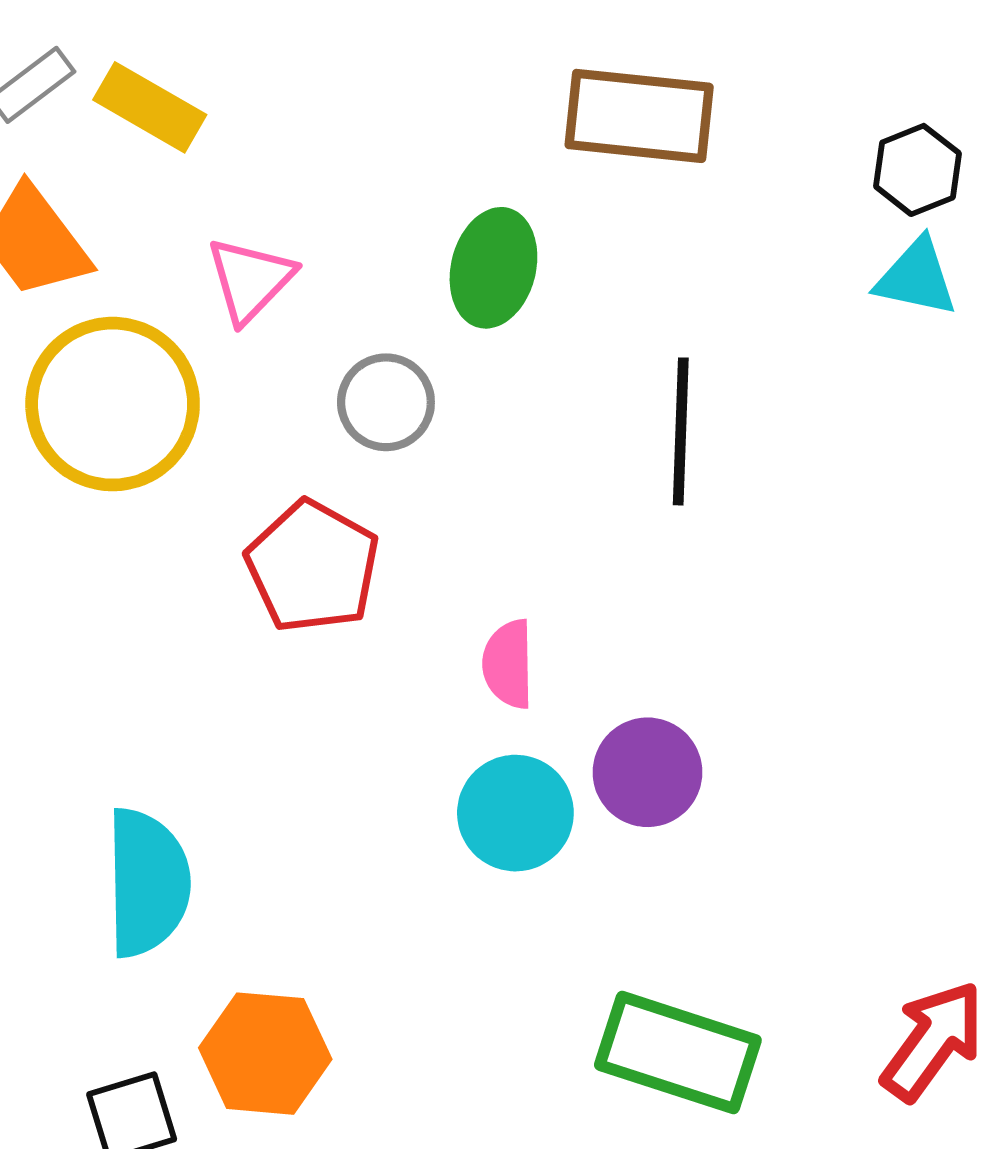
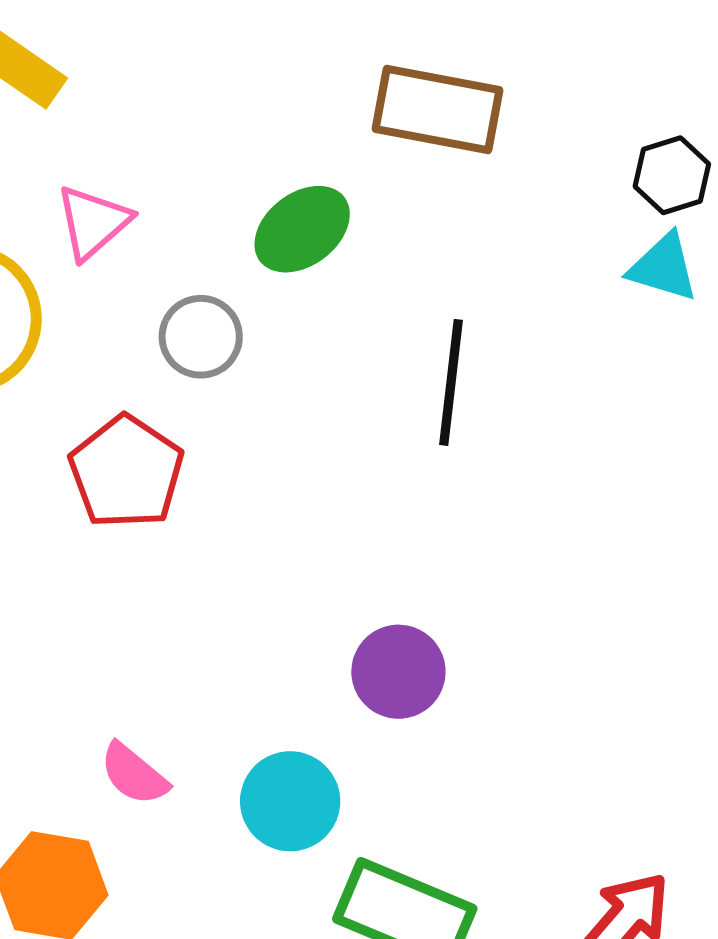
green ellipse: (493, 268) -> (302, 229), turned 34
pink semicircle: (508, 664) -> (134, 774), moved, turned -54
cyan circle: (515, 813) -> (290, 801), moved

